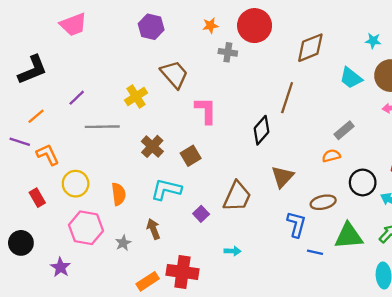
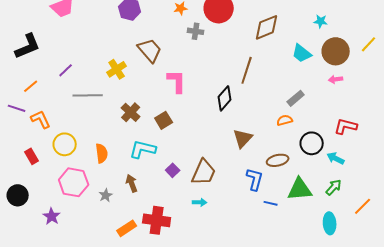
brown trapezoid: (237, 196) -> (204, 172), moved

